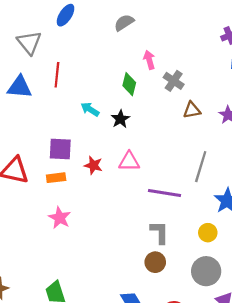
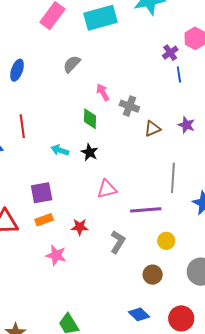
red star: (93, 165) -> (80, 227), moved
gray L-shape: (159, 232) -> (118, 242), moved, turned 45
yellow circle: (208, 233) -> (166, 241), moved

